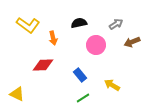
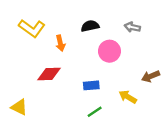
gray arrow: (116, 24) -> (132, 27), turned -136
brown arrow: (132, 42) -> (151, 76), moved
blue rectangle: (80, 75) -> (91, 85), turned -56

